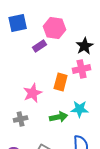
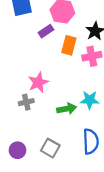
orange rectangle: (61, 82) -> (69, 45), moved
gray cross: (21, 119) -> (26, 102), moved

